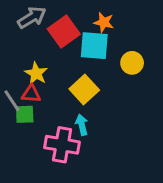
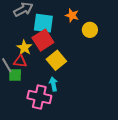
red square: (64, 32) -> (43, 40), moved
cyan square: (94, 46) -> (43, 23), moved
yellow circle: (132, 63) -> (90, 30), moved

